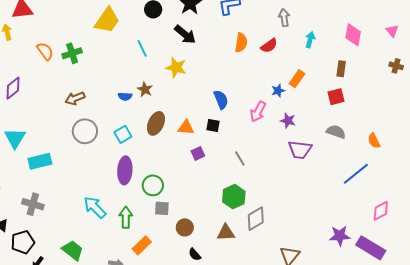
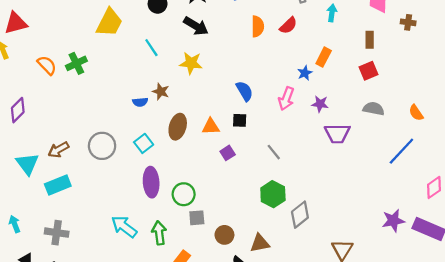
brown cross: (396, 66) -> (408, 22), moved
brown arrow: (75, 98) -> (58, 150), moved
brown triangle: (226, 233) -> (260, 243), moved

